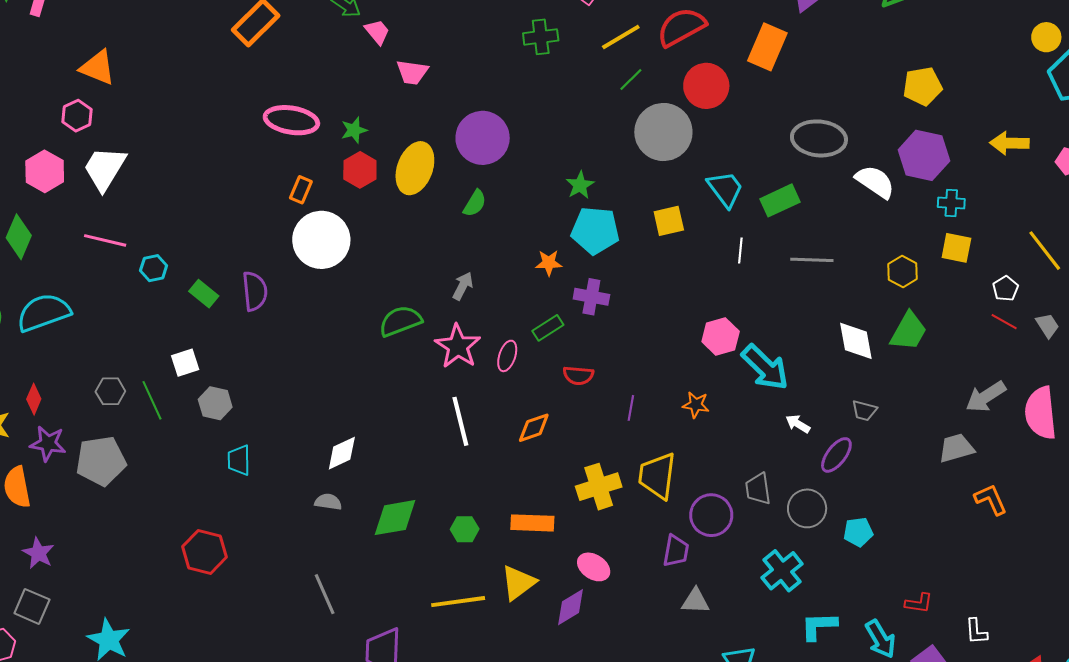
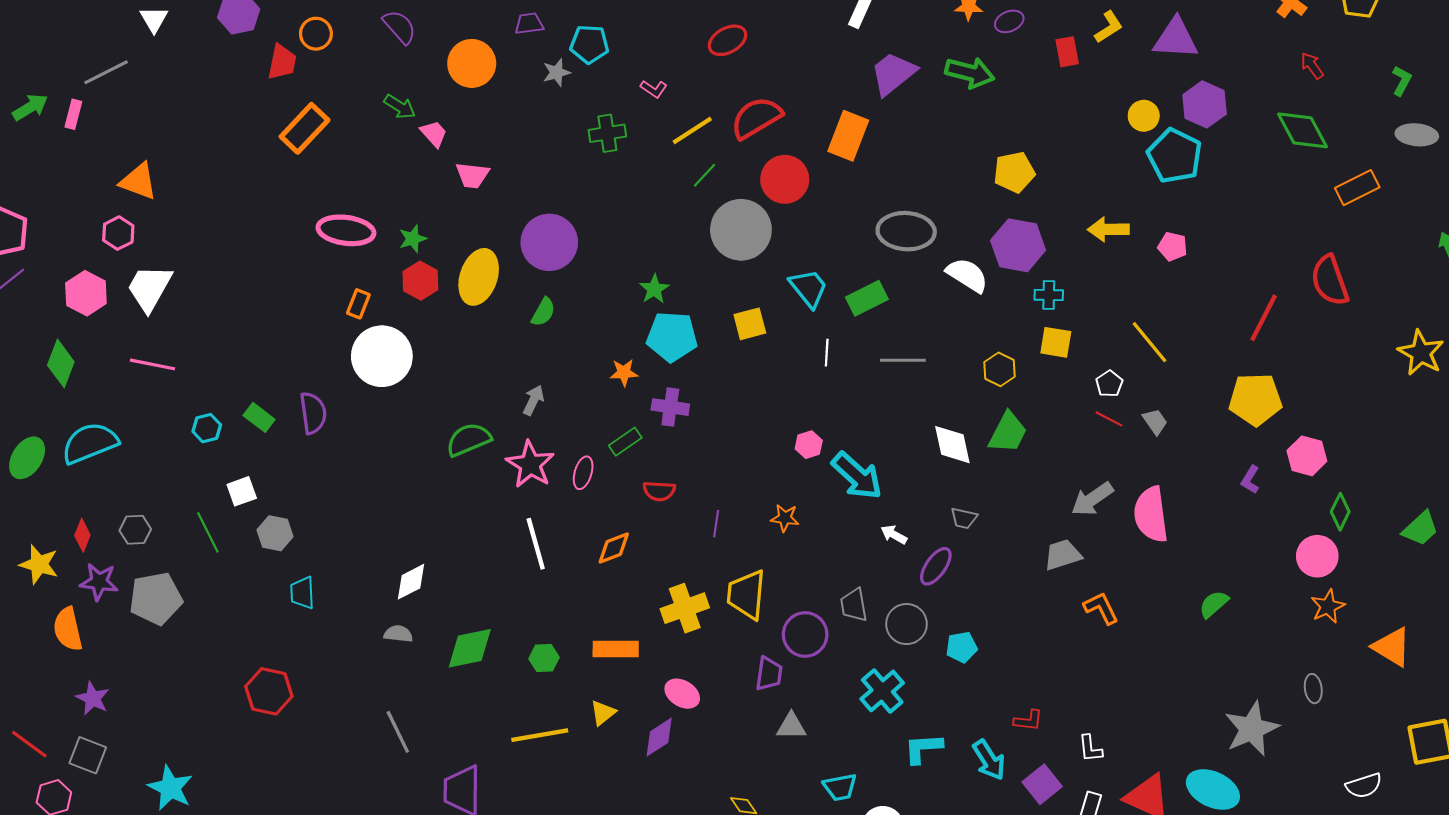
cyan hexagon: (154, 268) -> (207, 428), moved
pink hexagon: (721, 336) -> (809, 445), size x0.7
gray hexagon: (110, 391) -> (135, 530), moved
yellow triangle: (518, 583) -> (603, 713), size x0.7

